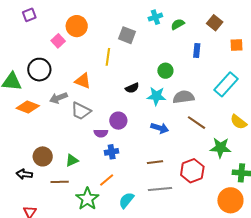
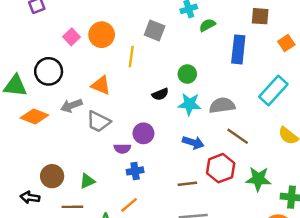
brown square: (215, 23) -> (260, 16), turned -35
green semicircle: (178, 24) -> (207, 25), moved
orange circle: (77, 26) -> (102, 35), moved
orange square: (237, 45) -> (286, 43), turned -32
blue rectangle: (197, 50) -> (238, 49), size x1.6
green circle: (165, 71) -> (187, 74), moved
green star: (220, 148) -> (258, 179), moved
red hexagon: (192, 171) -> (221, 168), moved

